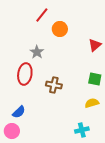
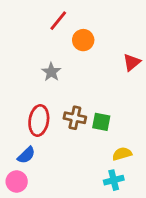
red ellipse: (25, 74) -> (39, 120), moved
green square: (95, 79) -> (101, 122), moved
yellow semicircle: (92, 103) -> (122, 154), moved

